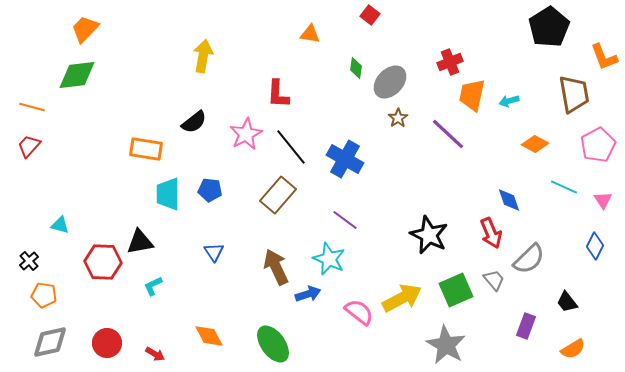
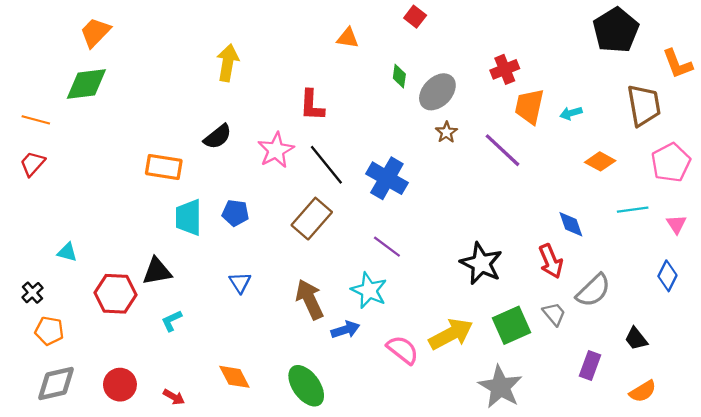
cyan line: (564, 187) -> (633, 210), turned -32

